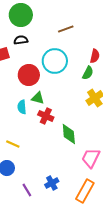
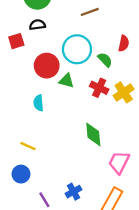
green semicircle: (88, 73) -> (105, 60), moved, turned -72
green triangle: (38, 98) -> (66, 81), moved
red cross: (46, 116) -> (99, 88), moved

